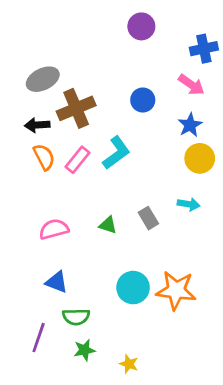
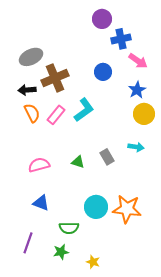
blue cross: (204, 49) -> (121, 39), moved
green semicircle: (76, 317) -> (69, 228), moved

